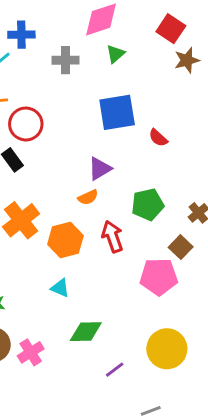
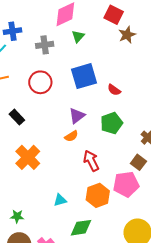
red circle: (26, 124) -> (40, 82), moved
green pentagon: (148, 205) -> (112, 123), moved
orange hexagon: (65, 240) -> (98, 195), moved
cyan triangle: (60, 288) -> (60, 200), turned -32

